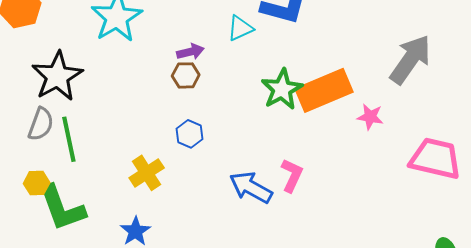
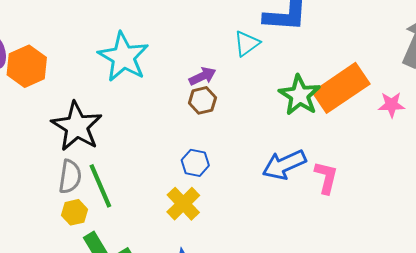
blue hexagon: (190, 134) -> (195, 163), moved
yellow hexagon: (37, 183) -> (74, 212), moved
blue arrow: (251, 187) -> (284, 165), moved, turned -42

